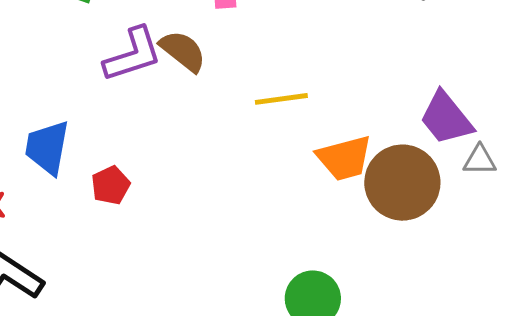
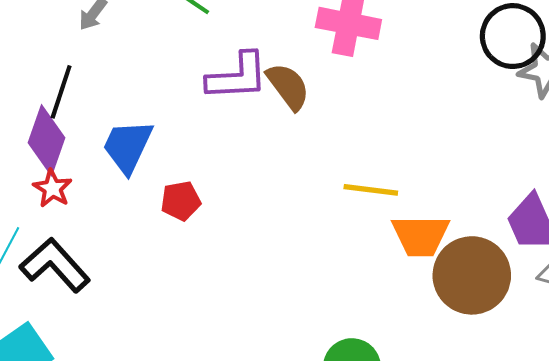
yellow line: (281, 99) -> (371, 190), moved

